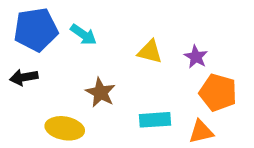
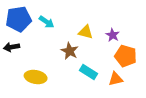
brown star: (100, 93) -> (70, 51), moved
cyan rectangle: (155, 120) -> (89, 72), turned 36

